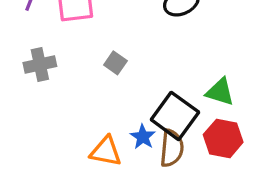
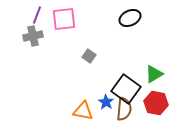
gray cross: (40, 65) -> (33, 36), moved
green triangle: (220, 92) -> (154, 74), turned -48

